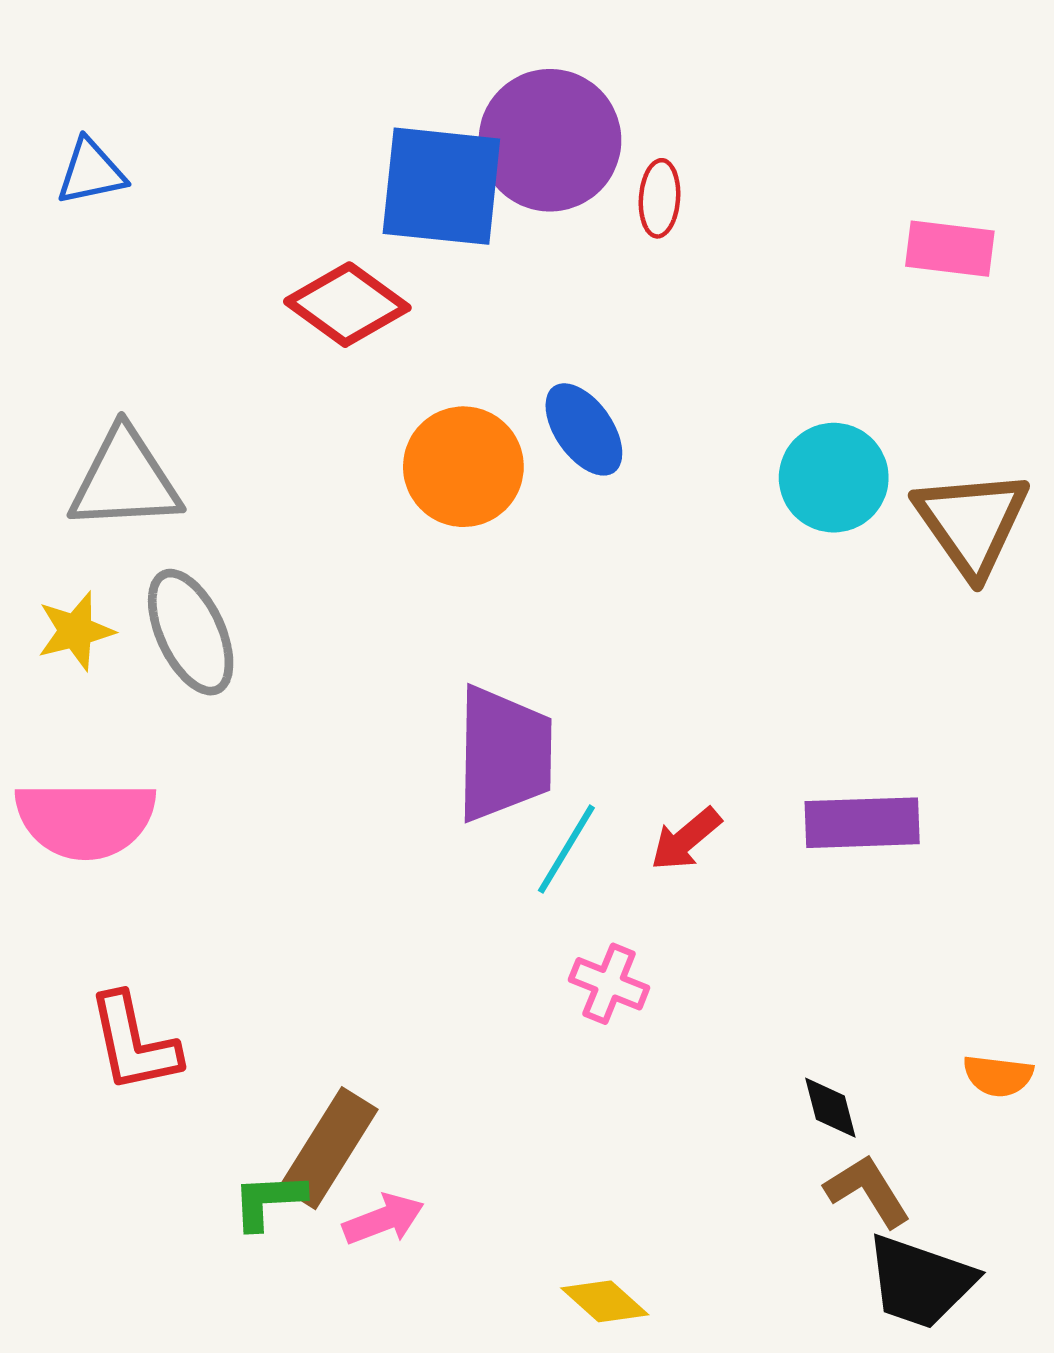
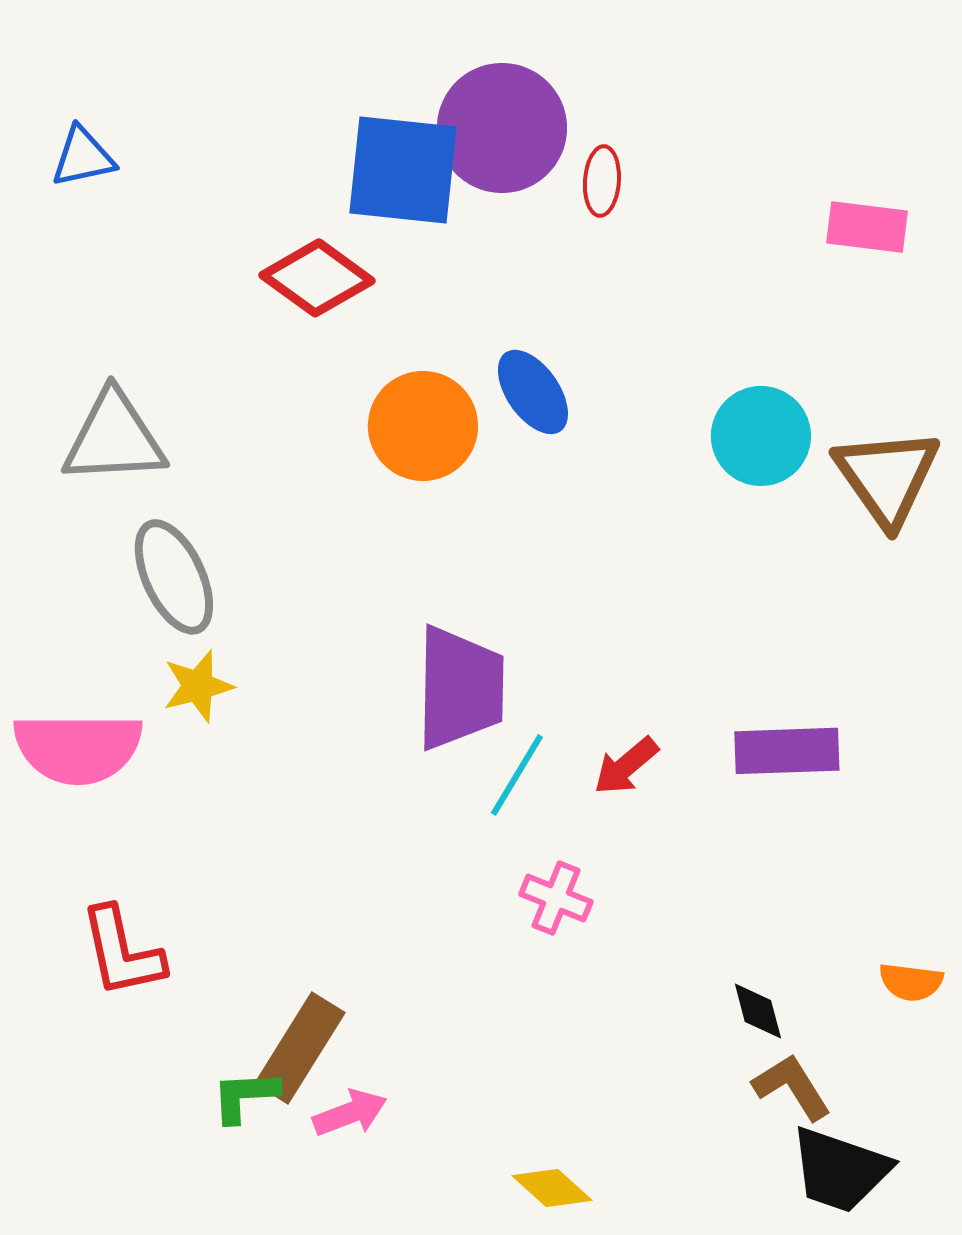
yellow star: (76, 631) -> (198, 686), moved

